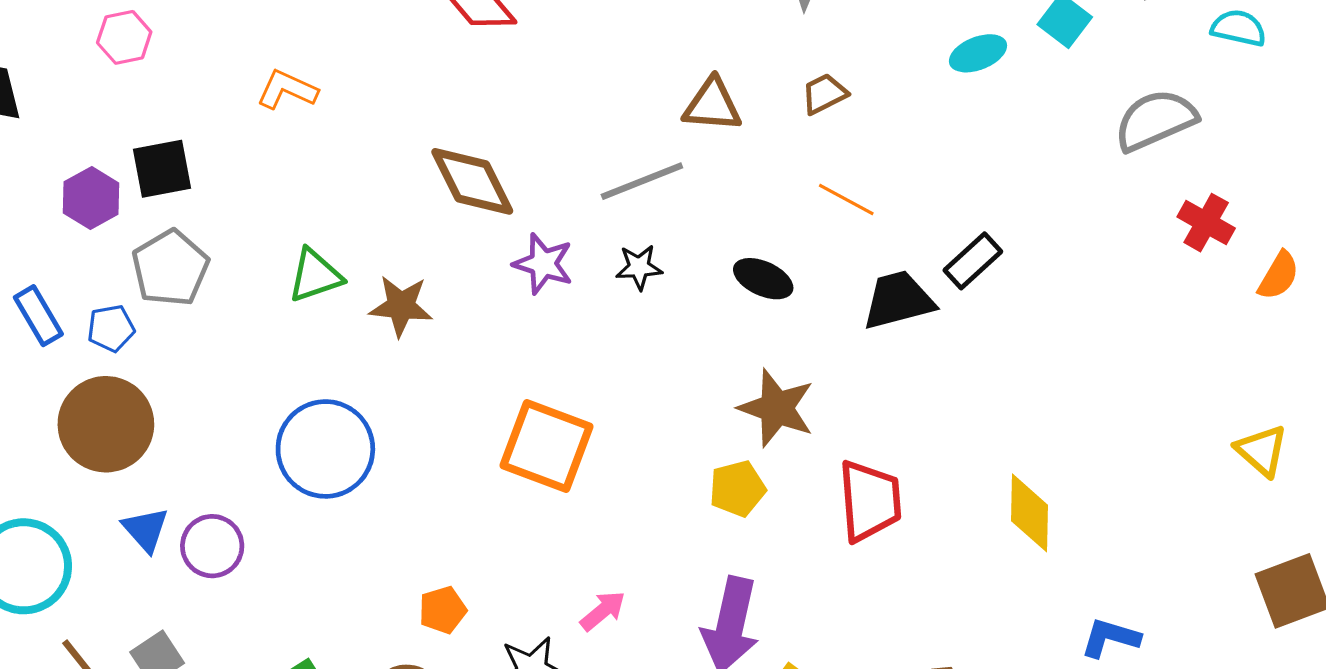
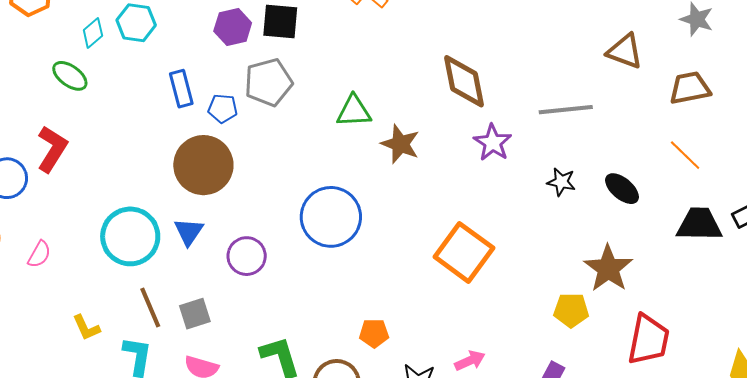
brown trapezoid: (824, 94) -> (690, 88), size x1.4
brown triangle: (712, 105) -> (625, 51), moved
black star: (639, 267) -> (561, 182), moved
blue triangle: (146, 530) -> (189, 232), moved

